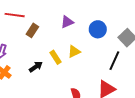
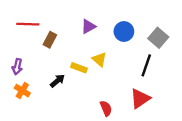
yellow triangle: (74, 52) -> (99, 59), turned -48
yellow rectangle: (56, 57) -> (79, 68), turned -32

